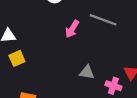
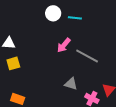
gray line: (103, 20) -> (87, 56), moved

